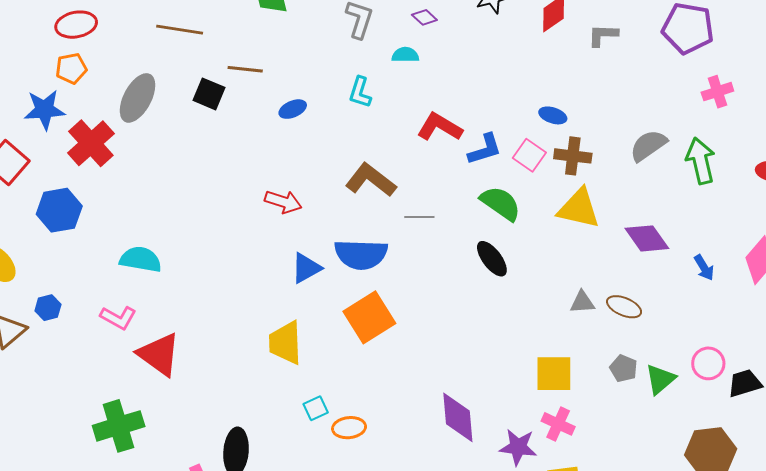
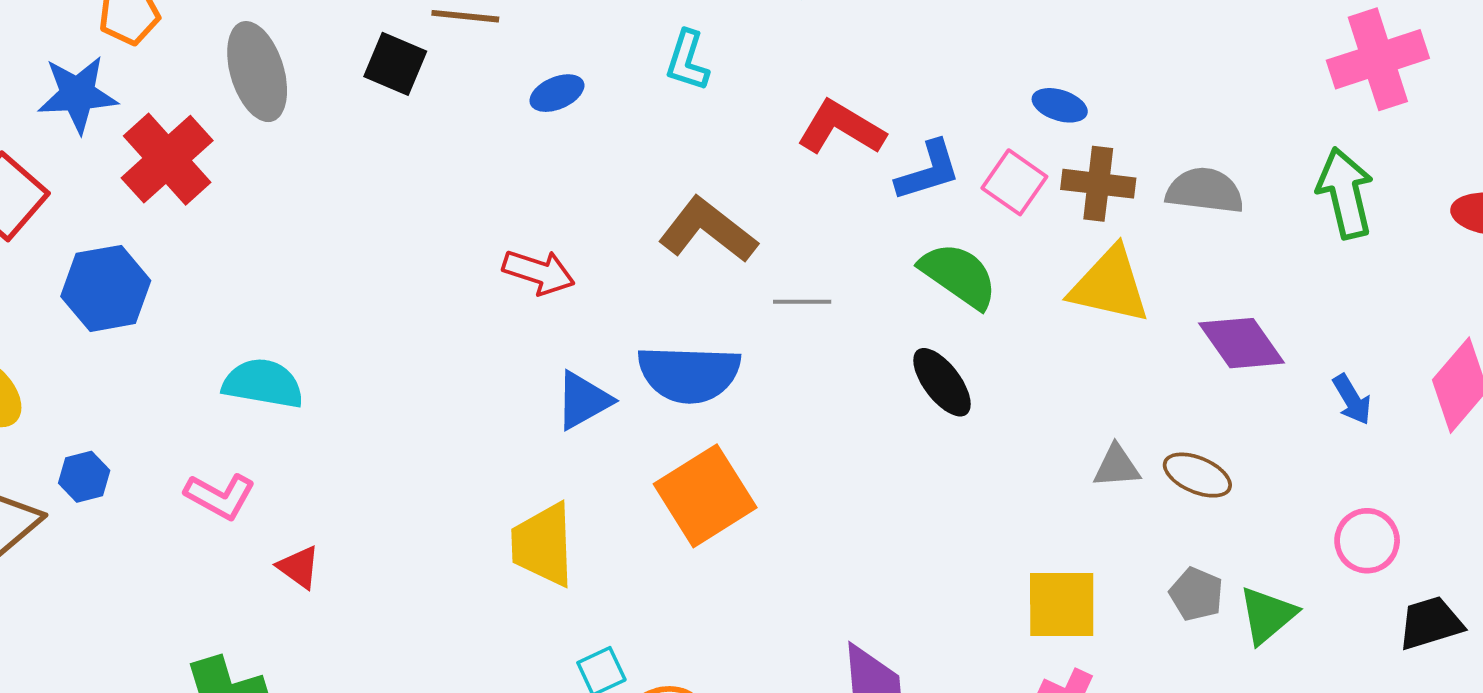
pink cross: (717, 92) -> (1378, 59), size x1.6
gray ellipse: (138, 98) -> (257, 72), turned -45
gray semicircle: (648, 146) -> (1205, 191), moved, turned 42
red triangle: (159, 354) -> (299, 567), size x0.5
pink circle: (708, 363) -> (1367, 541), moved

